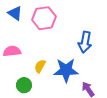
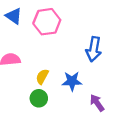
blue star: (66, 70) -> (72, 81), size x0.7
green circle: (24, 85) -> (39, 98), moved

